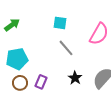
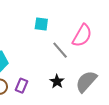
gray line: (66, 48) -> (60, 50), moved

